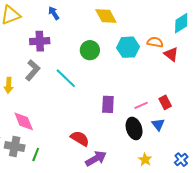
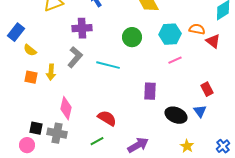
cyan line: (66, 78) -> (108, 65), turned -30
pink line: (141, 105) -> (175, 60), moved
pink diamond: (24, 121) -> (66, 108), turned 35
black ellipse: (134, 128) -> (176, 115), turned -50
red semicircle: (80, 138) -> (107, 118), moved
green line: (36, 155) -> (97, 141), moved, turned 40

